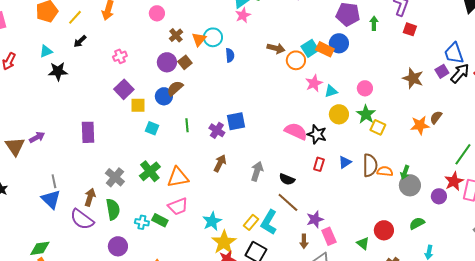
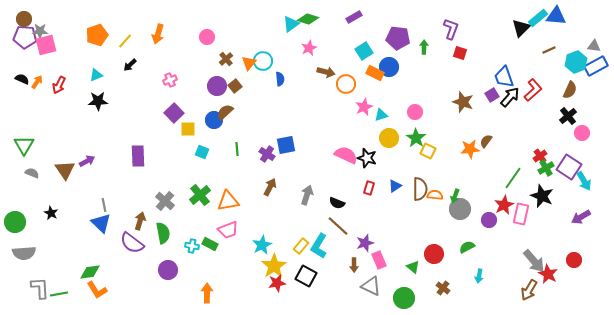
pink star: (243, 15) -> (309, 48), moved
cyan square: (310, 48) -> (364, 51), moved
black star: (58, 71) -> (98, 101), moved

